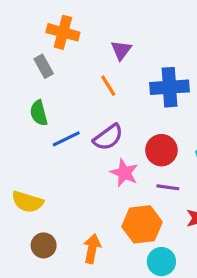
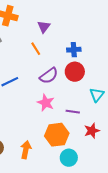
blue cross: (170, 87) -> (74, 50), size x0.6
purple semicircle: (108, 137) -> (49, 76), moved
red circle: (161, 150) -> (75, 72), moved

